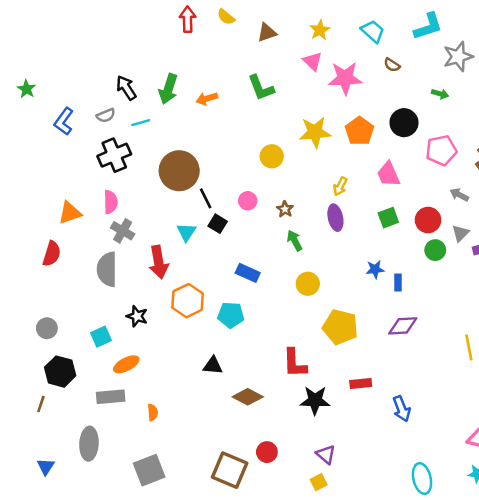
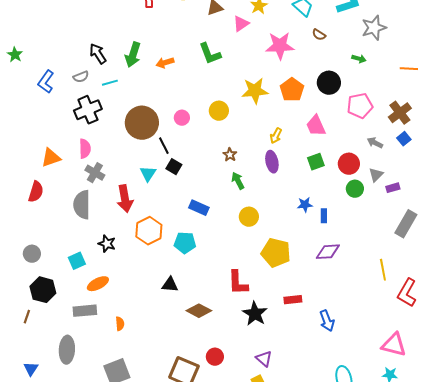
pink triangle: (313, 61) -> (241, 24), moved, turned 42
pink circle: (248, 201) -> (182, 118), moved
black star: (315, 400) -> (255, 314), turned 30

